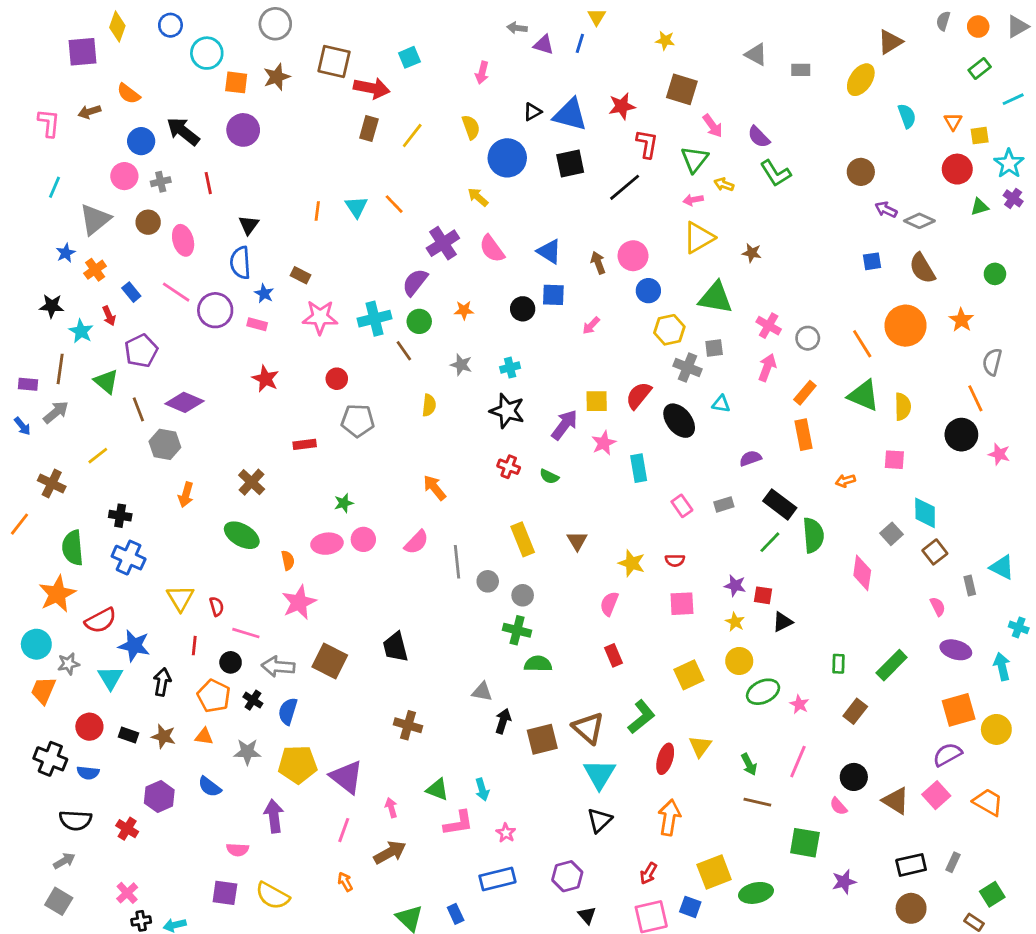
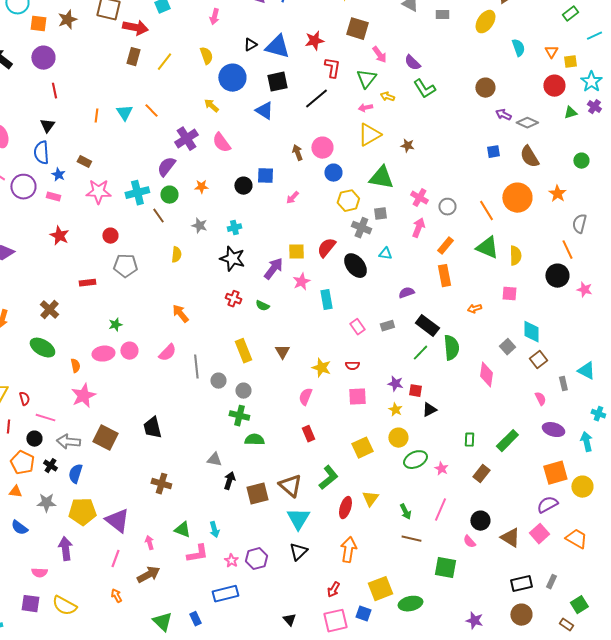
red line: (208, 183) -> (54, 91), moved
blue triangle: (549, 252) -> (264, 111), moved
purple hexagon: (567, 876) -> (256, 559), moved
purple star: (844, 882) -> (474, 621), moved, turned 30

